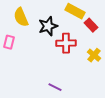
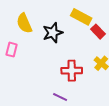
red cross: (66, 43) -> (72, 71), moved

